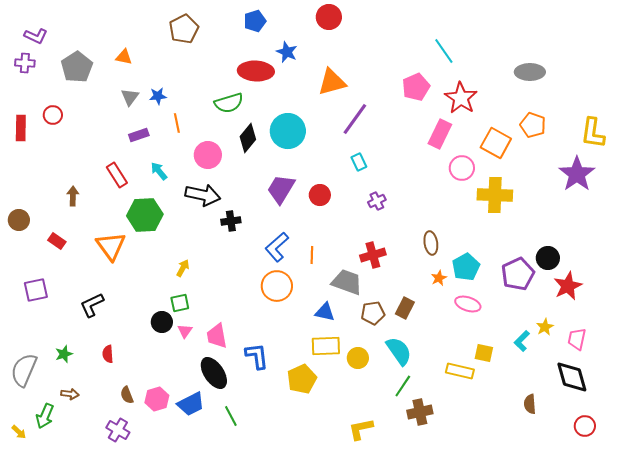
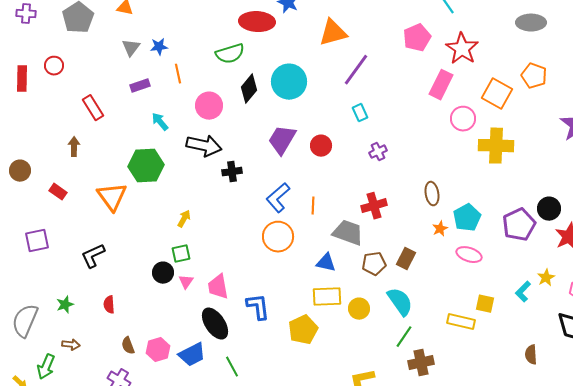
red rectangle: (117, 175) -> (93, 108), moved

